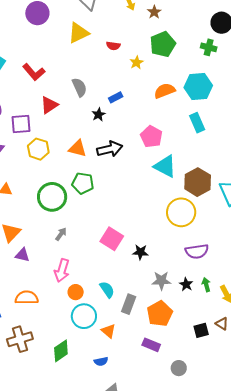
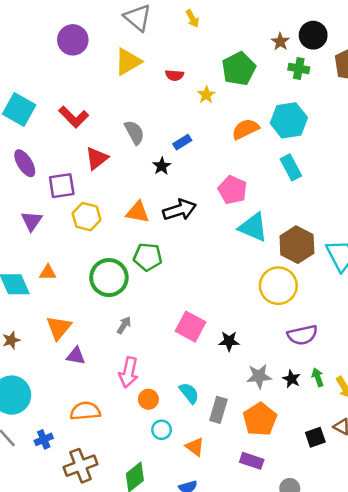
brown star: (154, 12) -> (280, 42), moved
cyan circle: (84, 316) -> (162, 430), size x0.6

